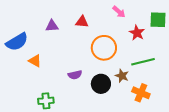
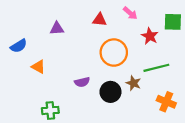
red triangle: (82, 22) -> (100, 20), moved
blue semicircle: (17, 42) -> (19, 46), size x0.7
orange cross: (141, 93) -> (166, 102), moved

